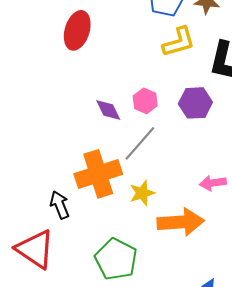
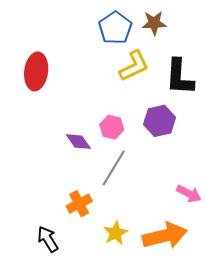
orange cross: (98, 174) -> (79, 204), size x0.6
pink arrow: (213, 183) -> (189, 194), turned -135
yellow star: (142, 193) -> (116, 233), moved

